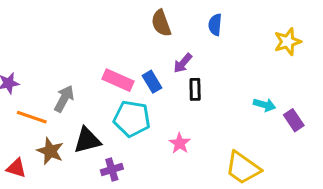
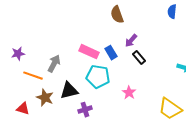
blue semicircle: (215, 25) -> (172, 12), moved
black rectangle: (195, 89) -> (139, 58), turned -40

